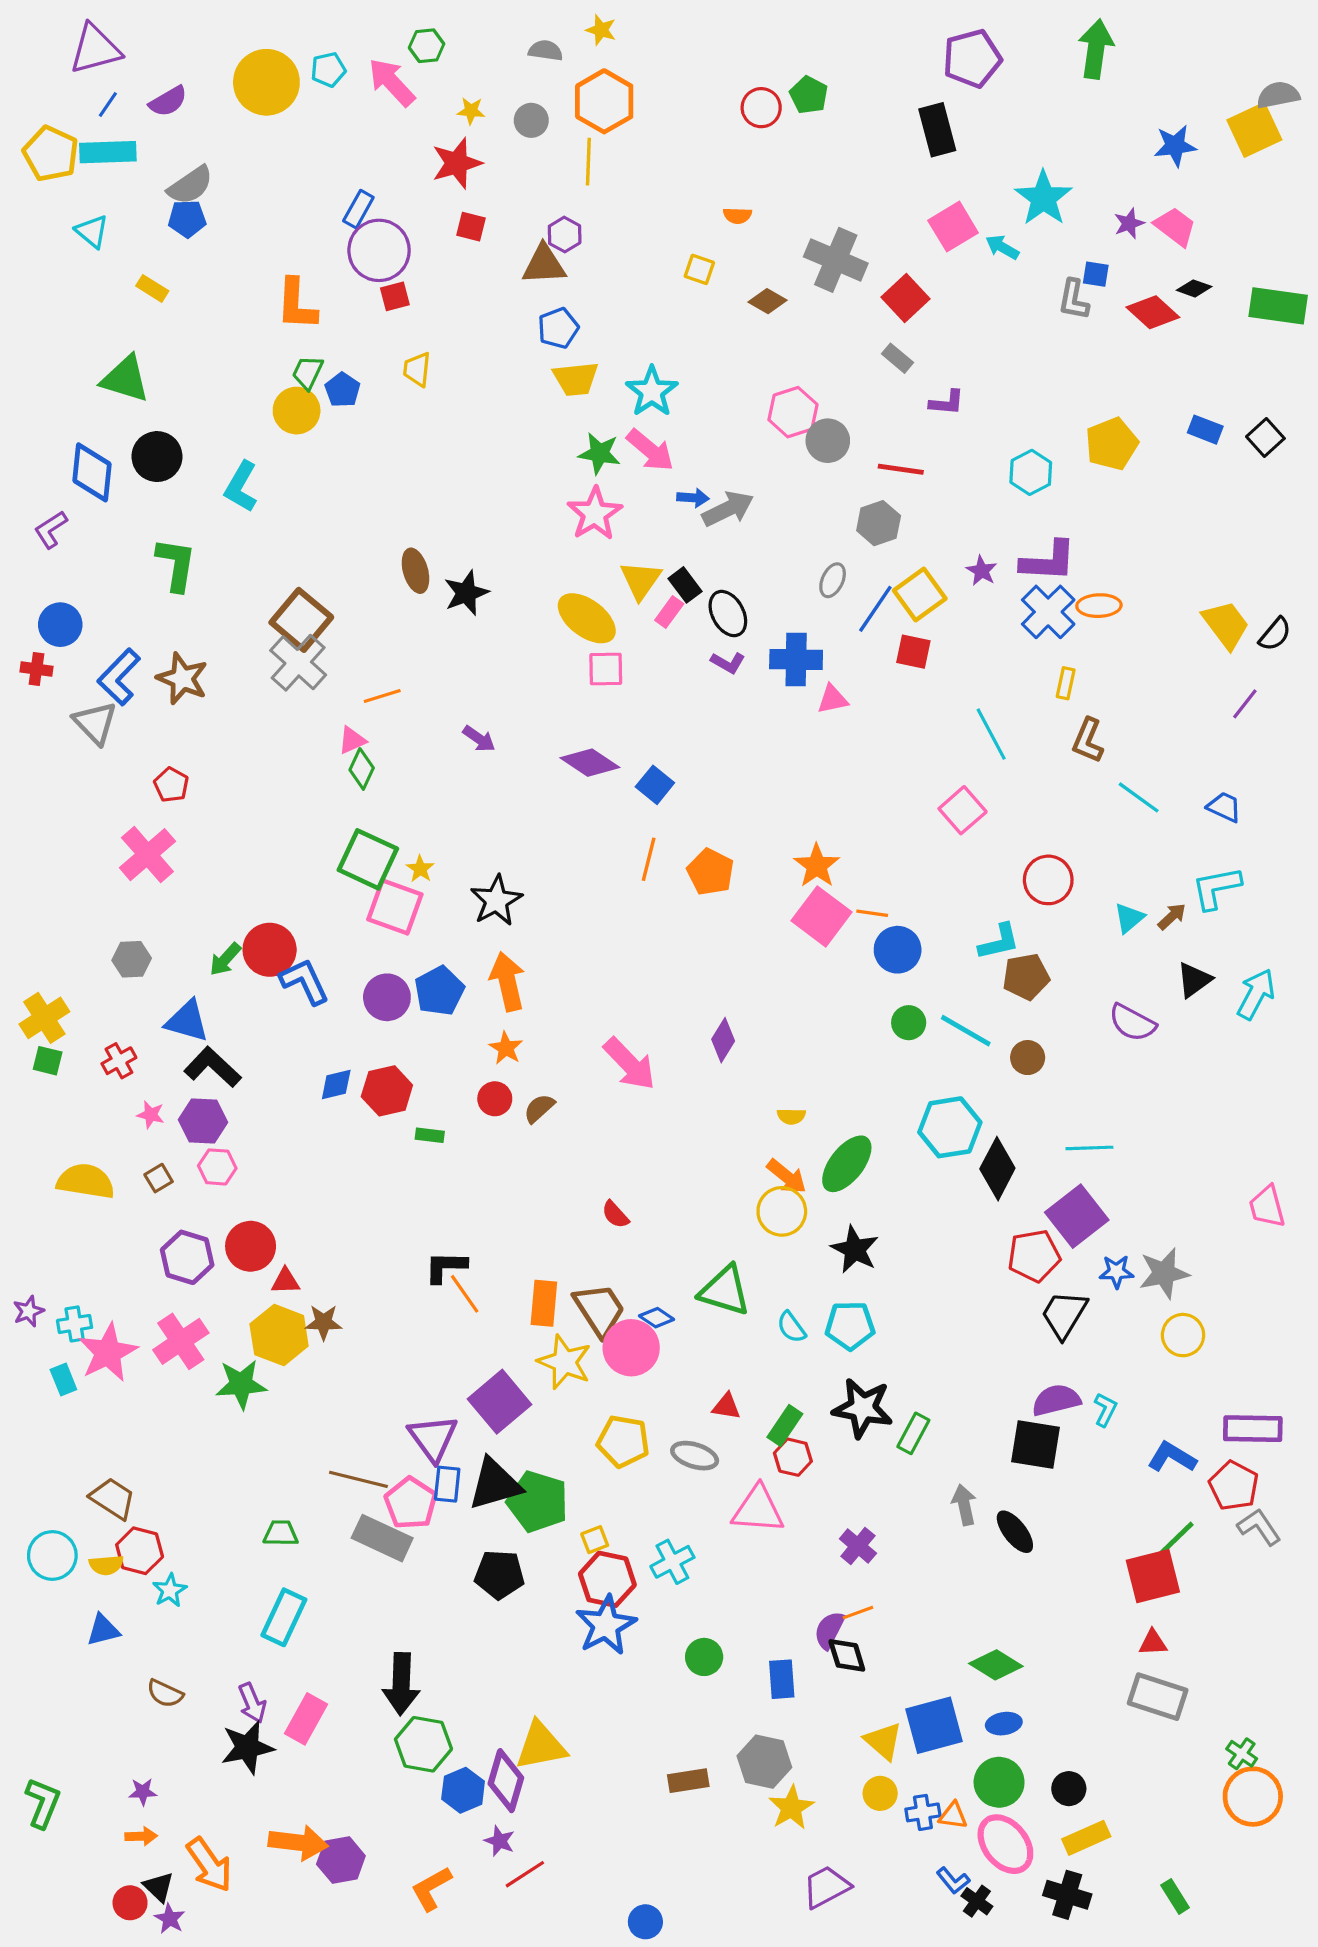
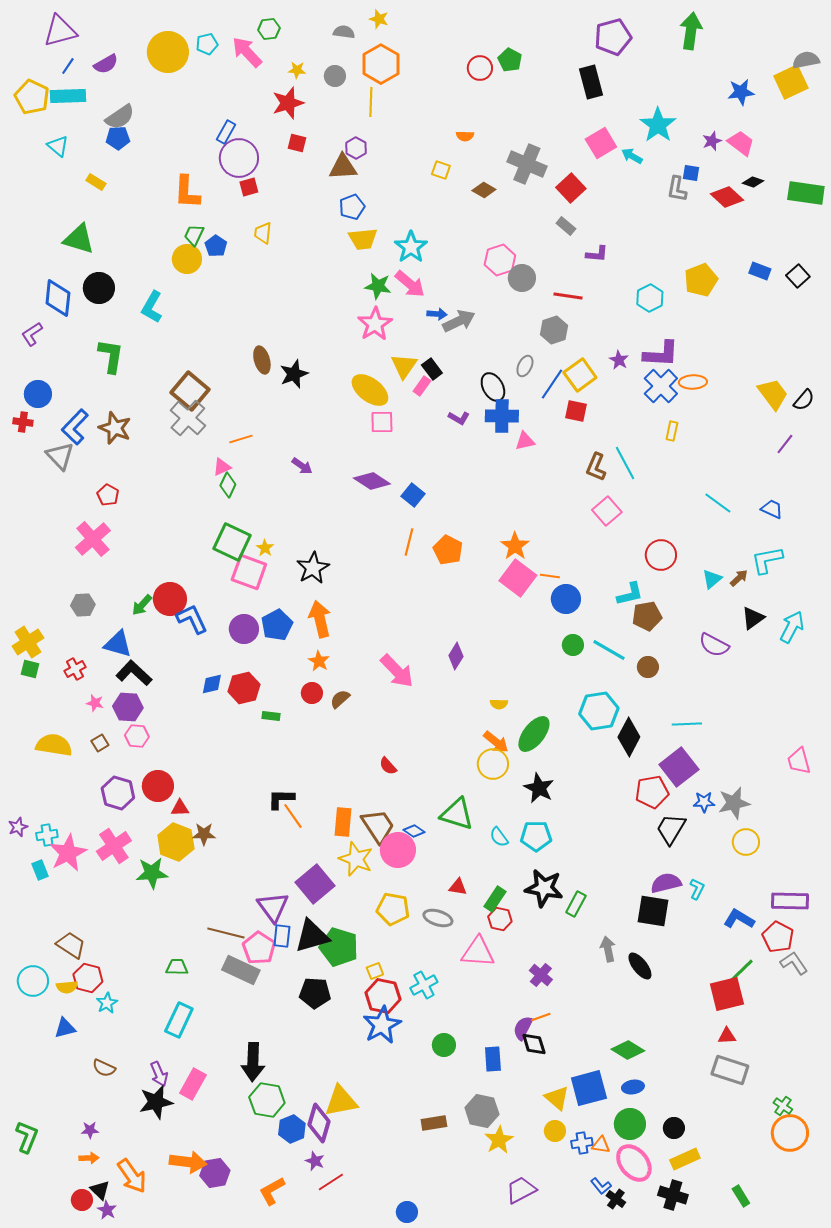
black ellipse: (728, 614) -> (493, 387), moved
brown L-shape: (1088, 740) -> (596, 467), moved

